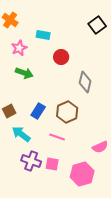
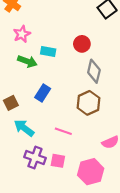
cyan rectangle: (43, 35) -> (48, 52), moved
red circle: (61, 57) -> (82, 44), moved
blue rectangle: (38, 111) -> (43, 93), moved
brown hexagon: (67, 112) -> (88, 103), moved

